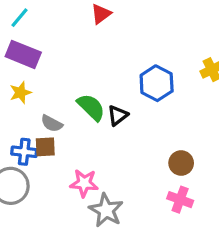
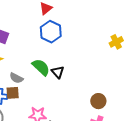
blue hexagon: (157, 83) -> (51, 32), moved
black triangle: (118, 115) -> (58, 72), turned -32

